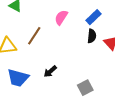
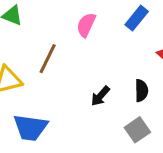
black semicircle: (92, 36) -> (141, 91), moved
black arrow: (50, 71) -> (100, 96), moved

